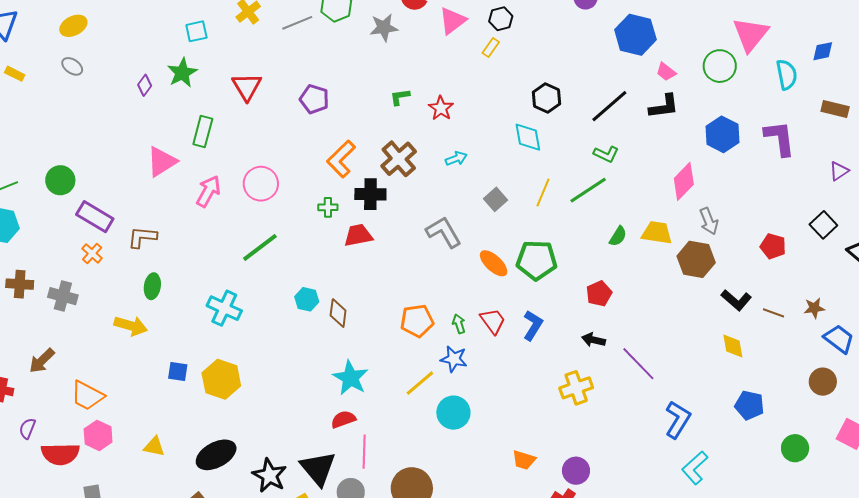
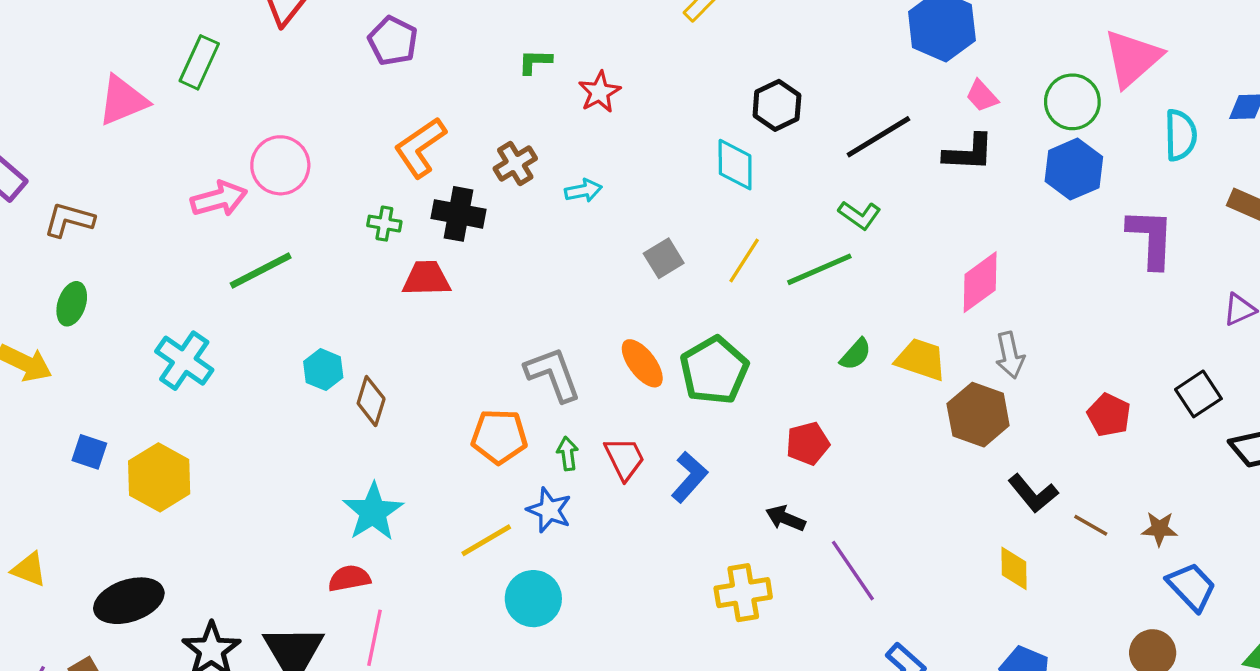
blue hexagon: (723, 134) -> (1074, 169), moved
brown cross: (399, 159) -> (515, 163), size x0.7
cyan arrow: (456, 159) -> (583, 191), moved
pink arrow: (208, 191) -> (219, 199), moved, turned 36
gray L-shape: (444, 232) -> (553, 374), moved
green pentagon: (537, 260) -> (714, 370), turned 30

